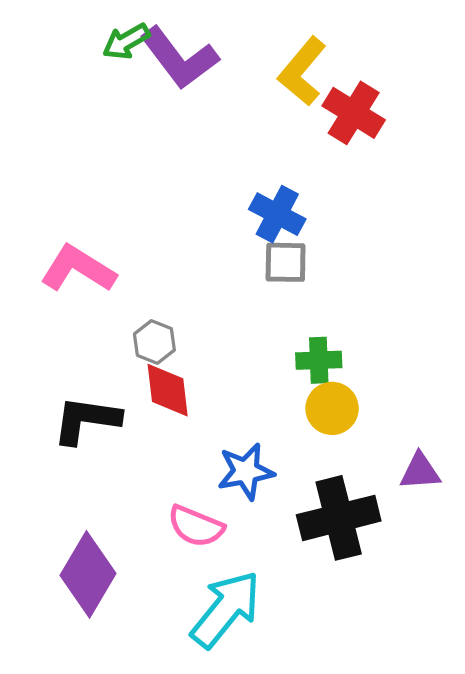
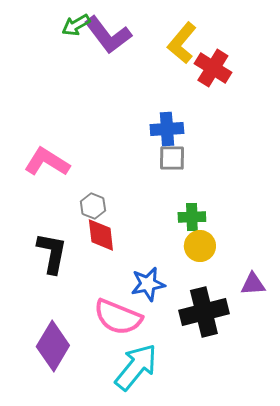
blue cross: (277, 214) -> (167, 129), turned -32
black L-shape: (86, 420) -> (52, 253), turned 93
pink semicircle: (196, 526) -> (118, 317), size x1.4

